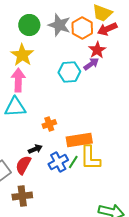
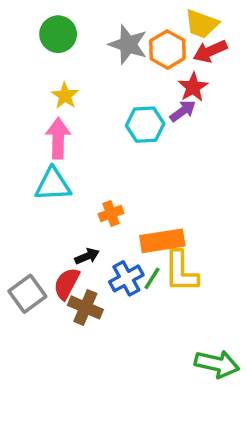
green circle: (29, 25) -> (58, 34), moved
yellow star: (22, 55) -> (65, 96), size x0.7
brown cross: (22, 196) -> (85, 307), moved, turned 30

